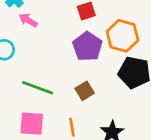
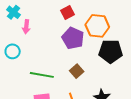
pink arrow: (28, 20) -> (26, 27), turned -104

